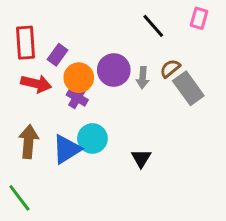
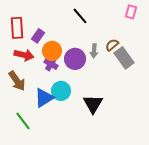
black line: (153, 26) -> (80, 16), moved
purple circle: (114, 70) -> (75, 59), moved
brown arrow: (29, 142) -> (17, 81), moved, turned 140
black triangle: (141, 158) -> (93, 104), size x1.5
green line: (19, 198) -> (23, 121), moved

